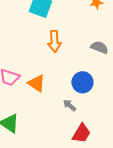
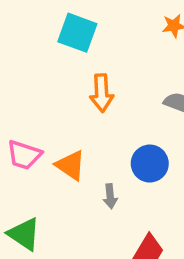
gray arrow: (69, 105) -> (110, 196), moved, turned -136

